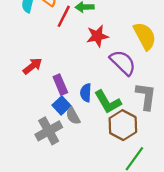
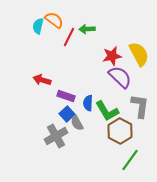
red star: (97, 36) -> (112, 56), moved
red arrow: (33, 66) -> (42, 80), turned -126
purple rectangle: (60, 85) -> (66, 96), turned -48

